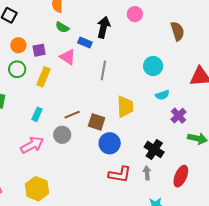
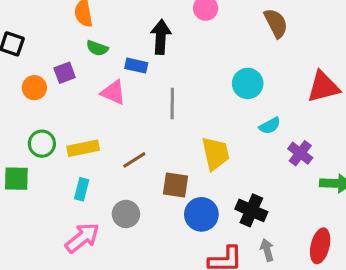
purple square: (39, 50) -> (65, 73), moved
green circle: (17, 69) -> (42, 144), moved
yellow rectangle: (44, 77) -> (83, 148), moved, turned 66
brown line: (72, 115) -> (134, 160), moved
black cross: (154, 150) -> (251, 210), moved

